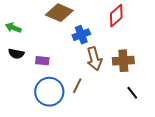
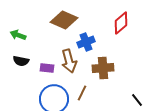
brown arrow: (94, 59) -> (69, 61), moved
brown cross: (123, 61) -> (103, 68), moved

